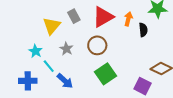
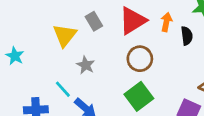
brown circle: (97, 45) -> (140, 59), moved
cyan star: (36, 51) -> (15, 56), moved

